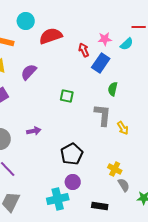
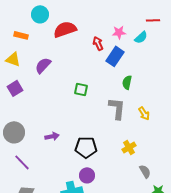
yellow arrow: (123, 128) -> (144, 113), moved
purple arrow: (34, 131) -> (52, 136), moved
black pentagon: (72, 154) -> (86, 147), turned 30
yellow cross: (115, 169) -> (129, 147), moved, turned 32
gray semicircle: (124, 185) -> (145, 171), moved

